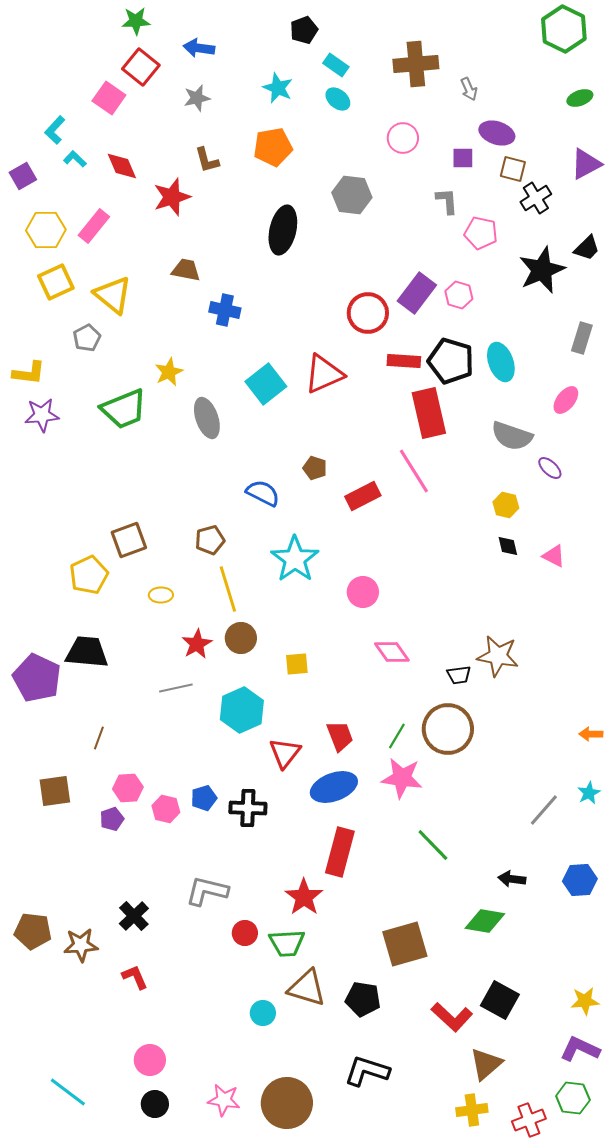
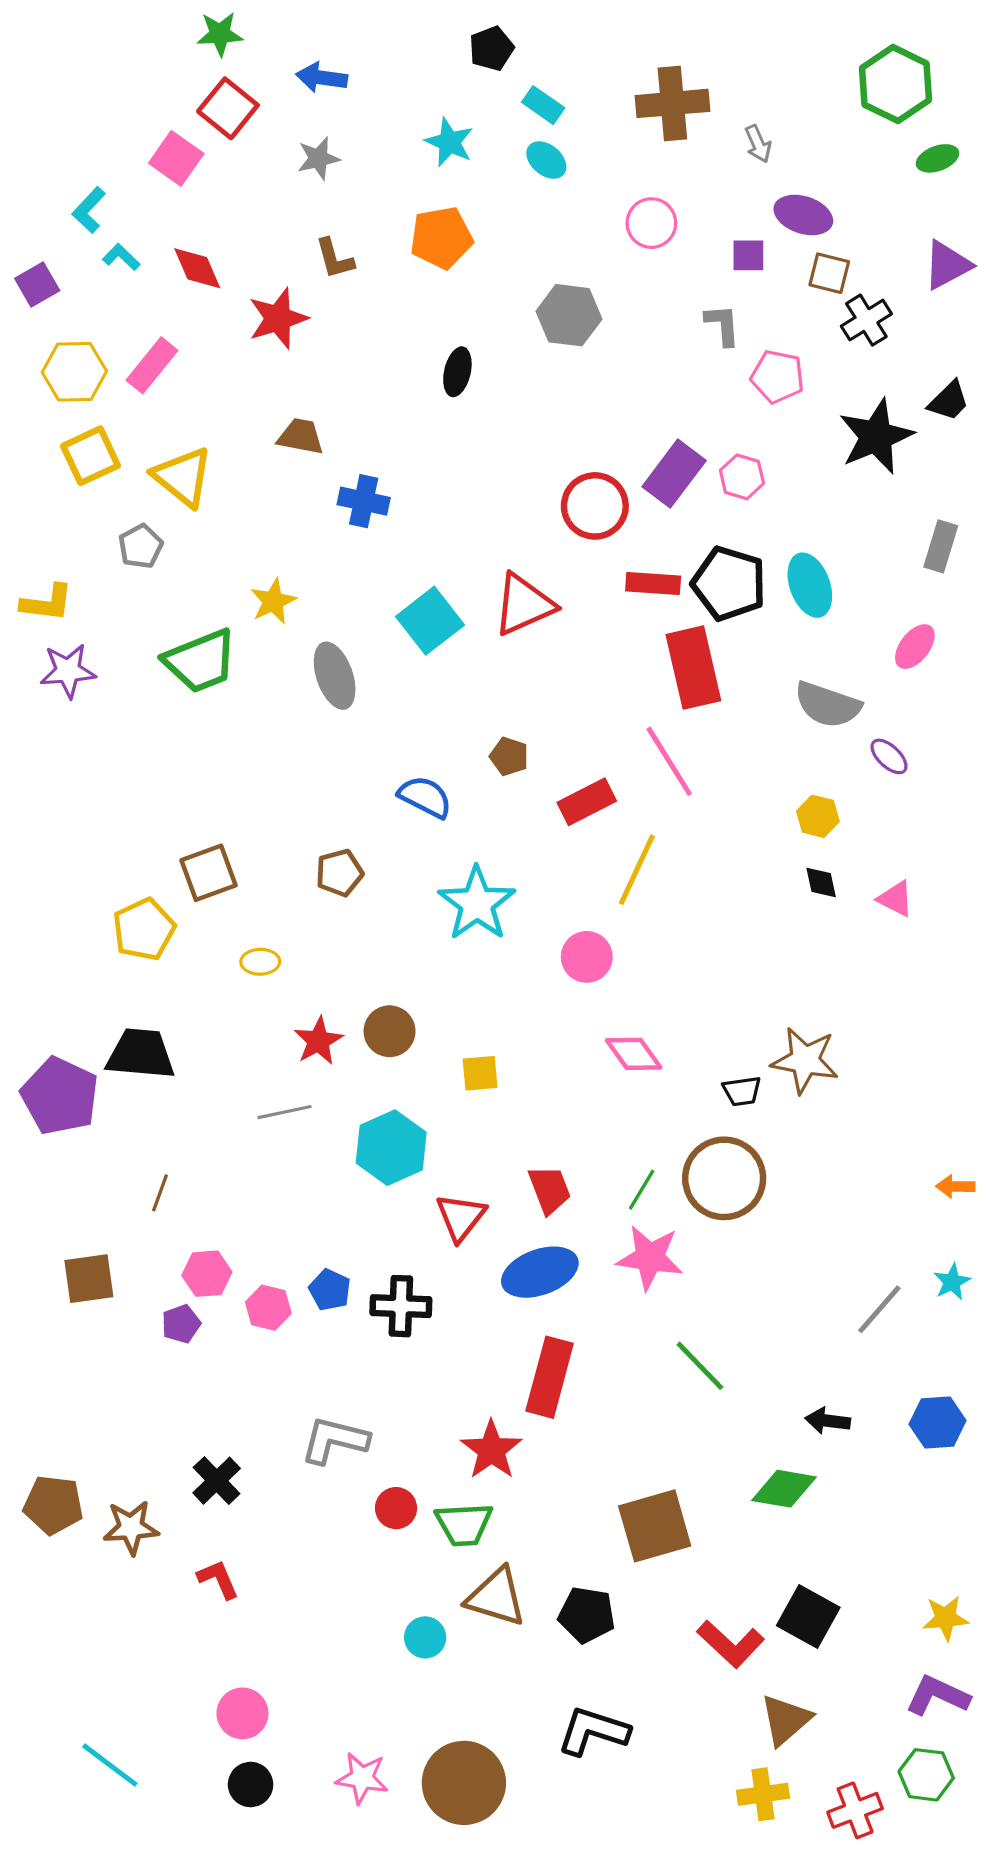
green hexagon: (564, 29) -> (895, 84), moved
black ellipse: (283, 230) -> (457, 372), size x0.6
yellow line: (228, 589) -> (637, 870), moved, turned 42
blue pentagon: (204, 798) -> (330, 1290), turned -30

